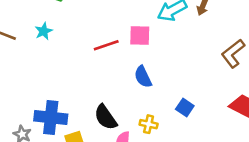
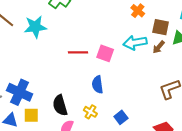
cyan star: (44, 31) -> (35, 27), size x1.6
yellow cross: (149, 124) -> (90, 112), moved

